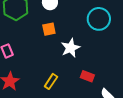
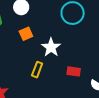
yellow rectangle: (51, 81) -> (37, 70), moved

